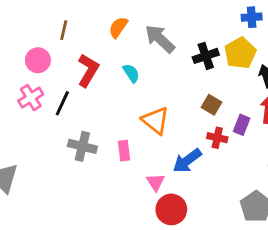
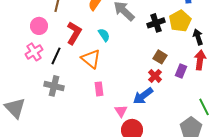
orange triangle: (156, 121) -> (91, 59), moved
red cross: (217, 138) -> (155, 76), moved, turned 32
gray cross: (82, 146) -> (54, 86), moved

